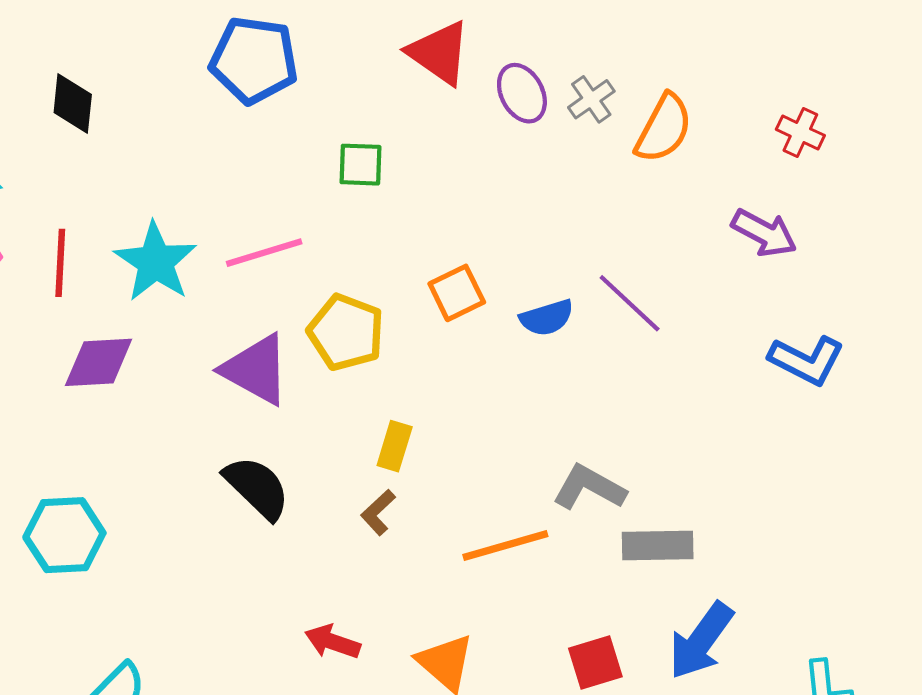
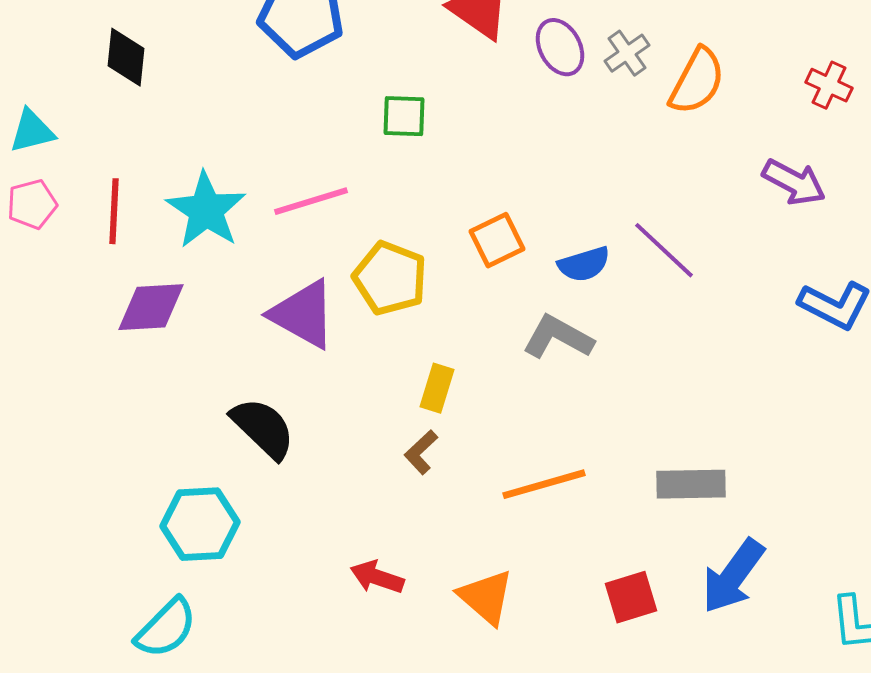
black semicircle: (257, 488) -> (263, 428), moved
gray L-shape: (589, 488) -> (558, 337), moved
cyan hexagon: (64, 535) -> (200, 524), moved

